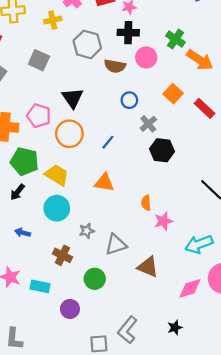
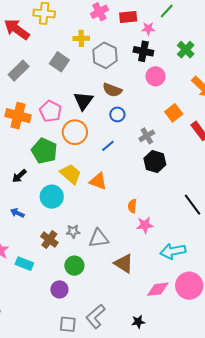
yellow cross: (53, 20) -> (81, 38), moved
green cross: (175, 39) -> (186, 50), moved
brown semicircle: (115, 66) -> (112, 90), moved
blue circle: (129, 100) -> (117, 114), moved
green pentagon: (24, 161) -> (44, 151), moved
yellow trapezoid: (57, 175) -> (71, 174), moved
gray star: (87, 231) -> (73, 231), moved
purple circle: (70, 309) -> (59, 289), moved

